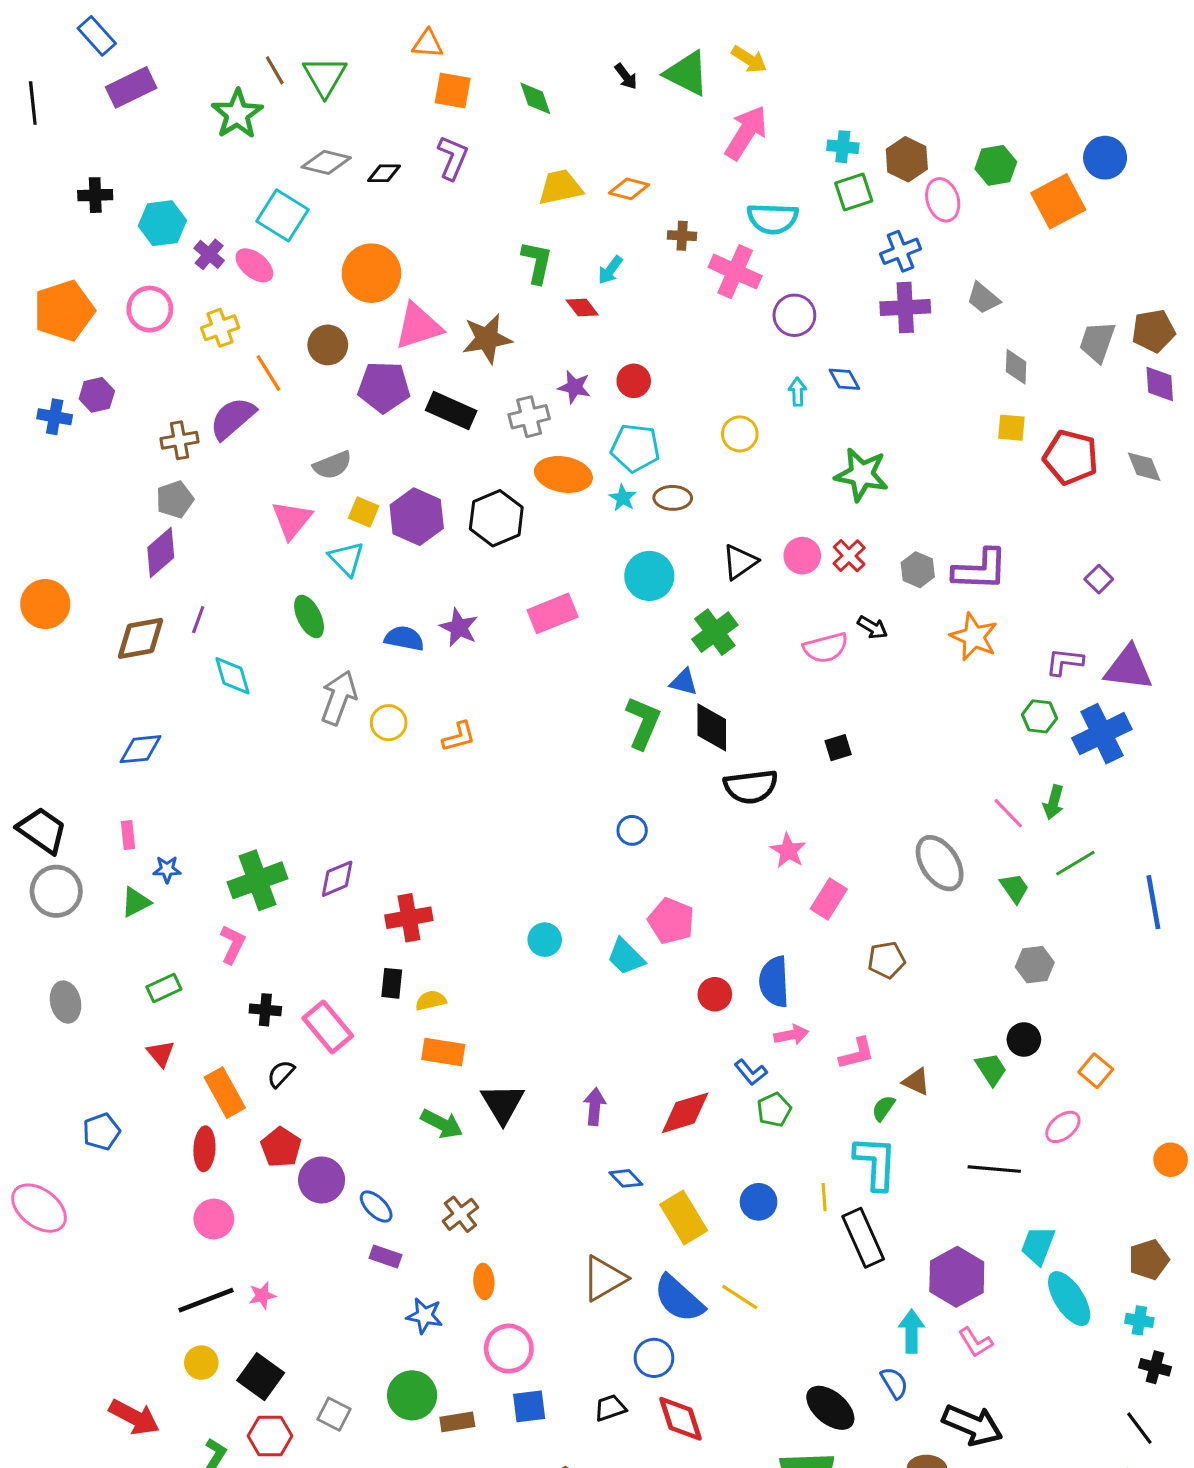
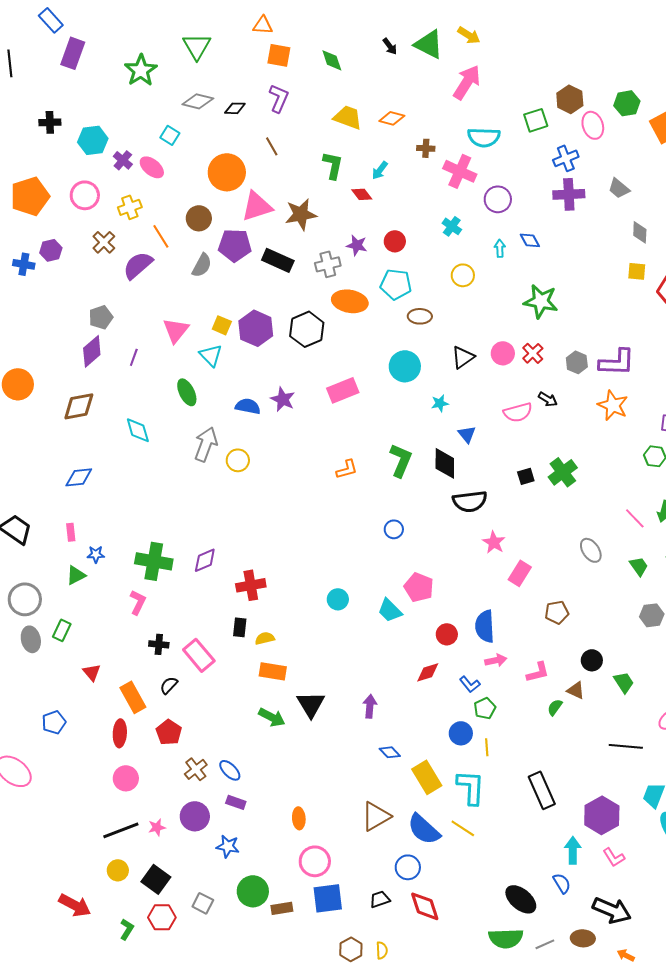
brown line: (275, 70) -> (272, 146), moved
purple rectangle: (131, 87) -> (73, 53), turned -44
cyan cross: (843, 147) -> (452, 226), moved, turned 30
yellow trapezoid: (560, 187) -> (348, 117), turned 32
cyan square: (282, 215) -> (170, 135), size x0.6
brown cross: (179, 440) -> (104, 242), moved, turned -35
gray semicircle: (332, 465) -> (202, 265), moved, turned -40
cyan star: (623, 498) -> (440, 403), moved, turned 30
purple line: (198, 620) -> (134, 357), moved
green cross: (715, 632) -> (563, 472), moved
blue triangle: (684, 682) -> (467, 434), moved, turned 36
orange L-shape: (459, 737) -> (347, 469), moved
gray ellipse: (940, 863) -> (591, 550), size x0.7
green cross: (258, 880) -> (154, 561), turned 30
gray circle: (56, 891) -> (25, 599), moved
green rectangle: (164, 988) -> (62, 630), moved, turned -40
black circle: (1024, 1039) -> (592, 660), moved
red diamond: (685, 1113) -> (428, 672), moved, size x0.7
cyan L-shape: (876, 1163) -> (471, 787), moved
purple circle: (322, 1180) -> (195, 816), moved
yellow line: (824, 1197) -> (487, 747), moved
blue circle: (759, 1202) -> (461, 733), moved
brown cross: (460, 1214) -> (196, 769), moved
blue star: (425, 1316) -> (228, 846), moved
blue square: (529, 1406) -> (328, 898), size x1.4

